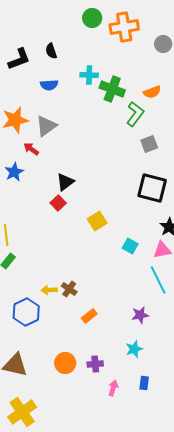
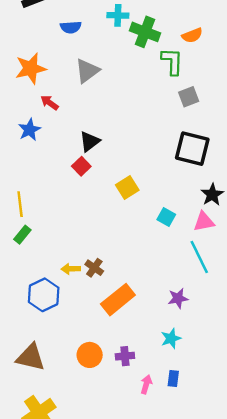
green L-shape: (135, 114) -> (172, 61), turned -35
gray triangle: (46, 126) -> (87, 71), moved
orange rectangle: (89, 316) -> (118, 300), size x1.8
blue rectangle: (144, 383) -> (173, 379), moved

